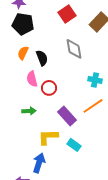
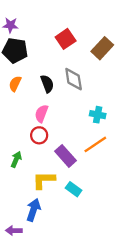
black semicircle: (42, 58) -> (47, 84), moved
pink semicircle: (32, 79) -> (41, 114), moved, turned 35
red circle: (49, 88) -> (39, 135), moved
green arrow: (29, 111) -> (16, 159), moved, turned -64

